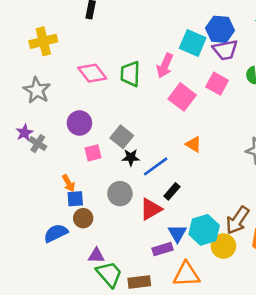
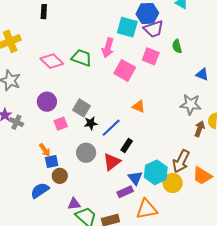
green trapezoid: (130, 74) -> (82, 58), turned 115

